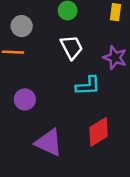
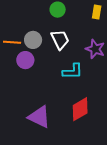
gray circle: (22, 26) -> (33, 40), moved
purple circle: (25, 99) -> (25, 60), moved

